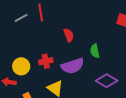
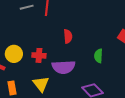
green semicircle: (95, 51) -> (98, 56), moved

